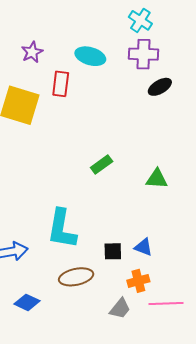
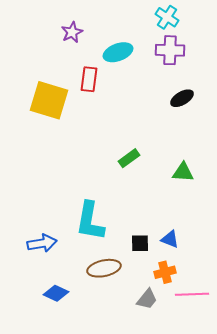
purple star: (32, 52) -> (72, 32), moved
cyan ellipse: (90, 56) -> (118, 52), turned -36
black ellipse: (160, 87) -> (182, 98), moved

